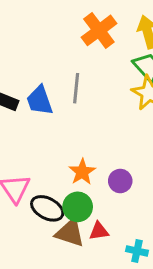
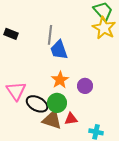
gray line: (76, 88) -> (50, 35), moved
blue trapezoid: (40, 100) -> (59, 50), moved

